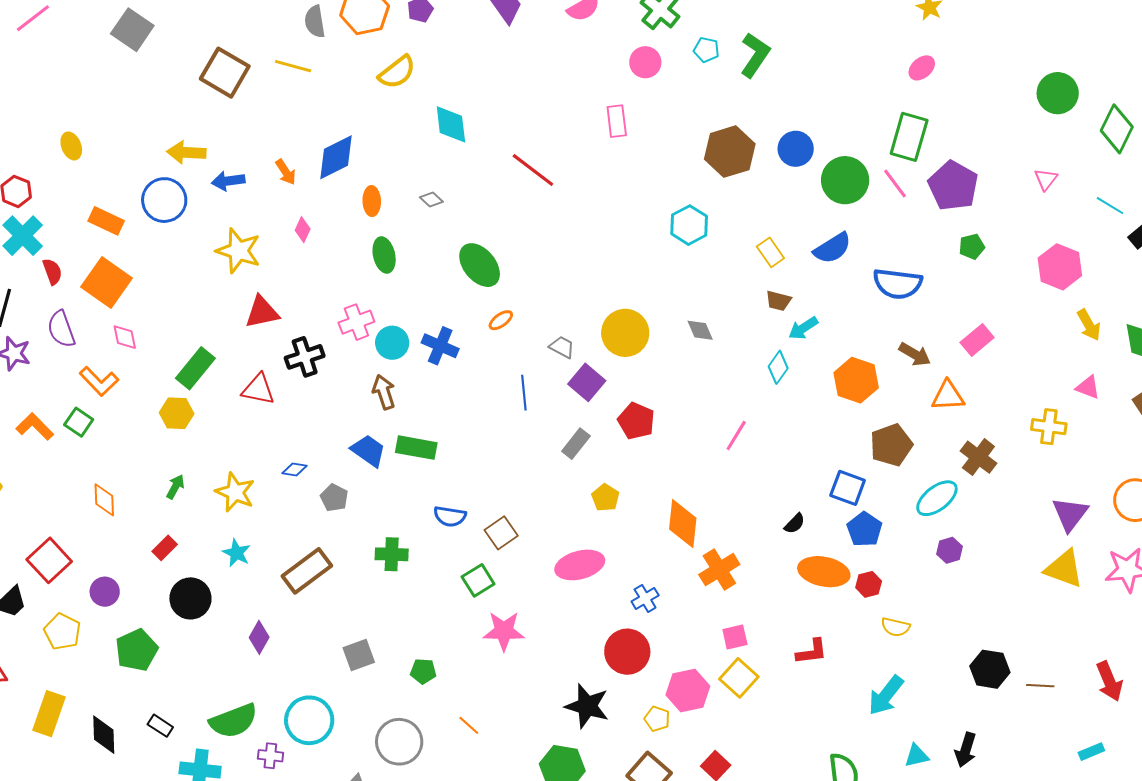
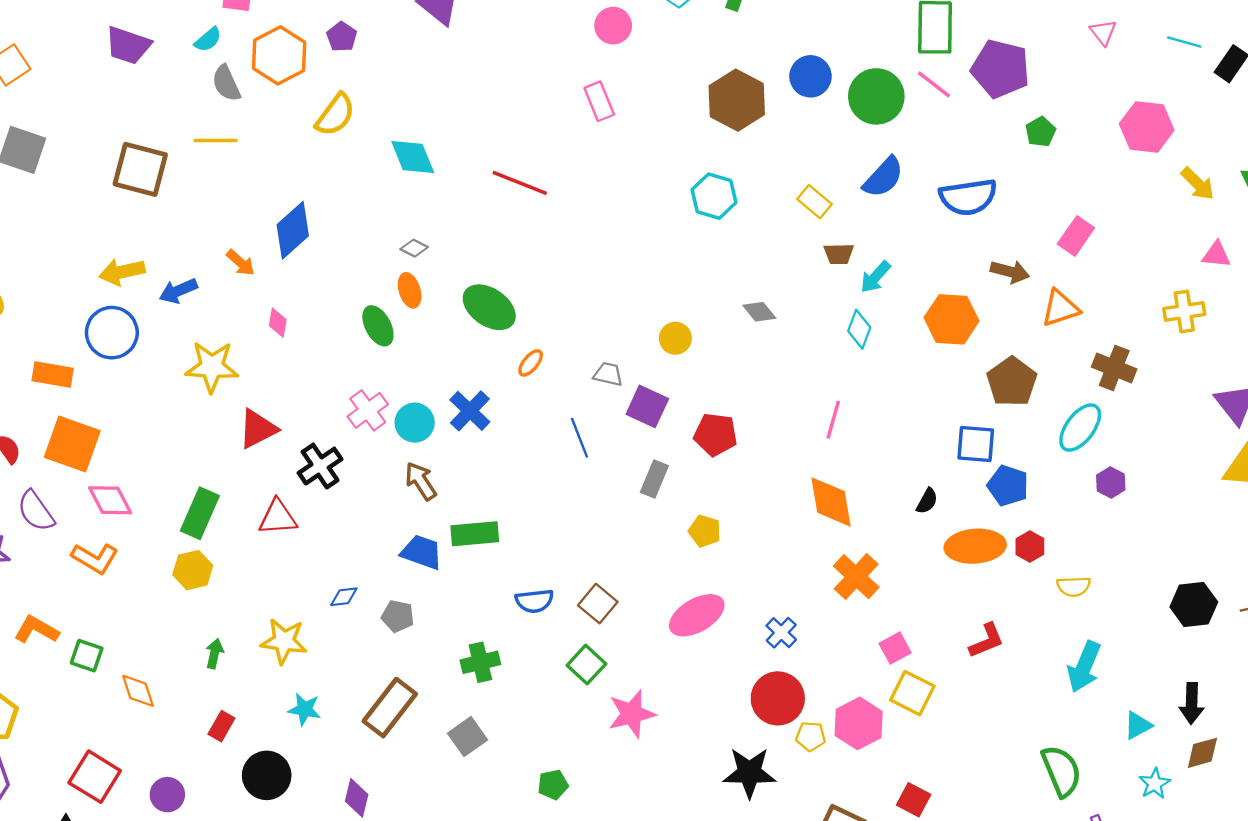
orange ellipse: (372, 201) -> (410, 290), moved
yellow circle: (625, 333) -> (675, 338), size x0.6
pink diamond: (125, 337) -> (110, 500), size x1.4
blue cross: (440, 346) -> (470, 411), turned 36
green square: (79, 422) -> (87, 656), moved
orange diamond: (683, 524) -> (831, 502), moved
gray square: (359, 655) -> (468, 737), moved
yellow pentagon: (657, 719) -> (811, 736), moved

